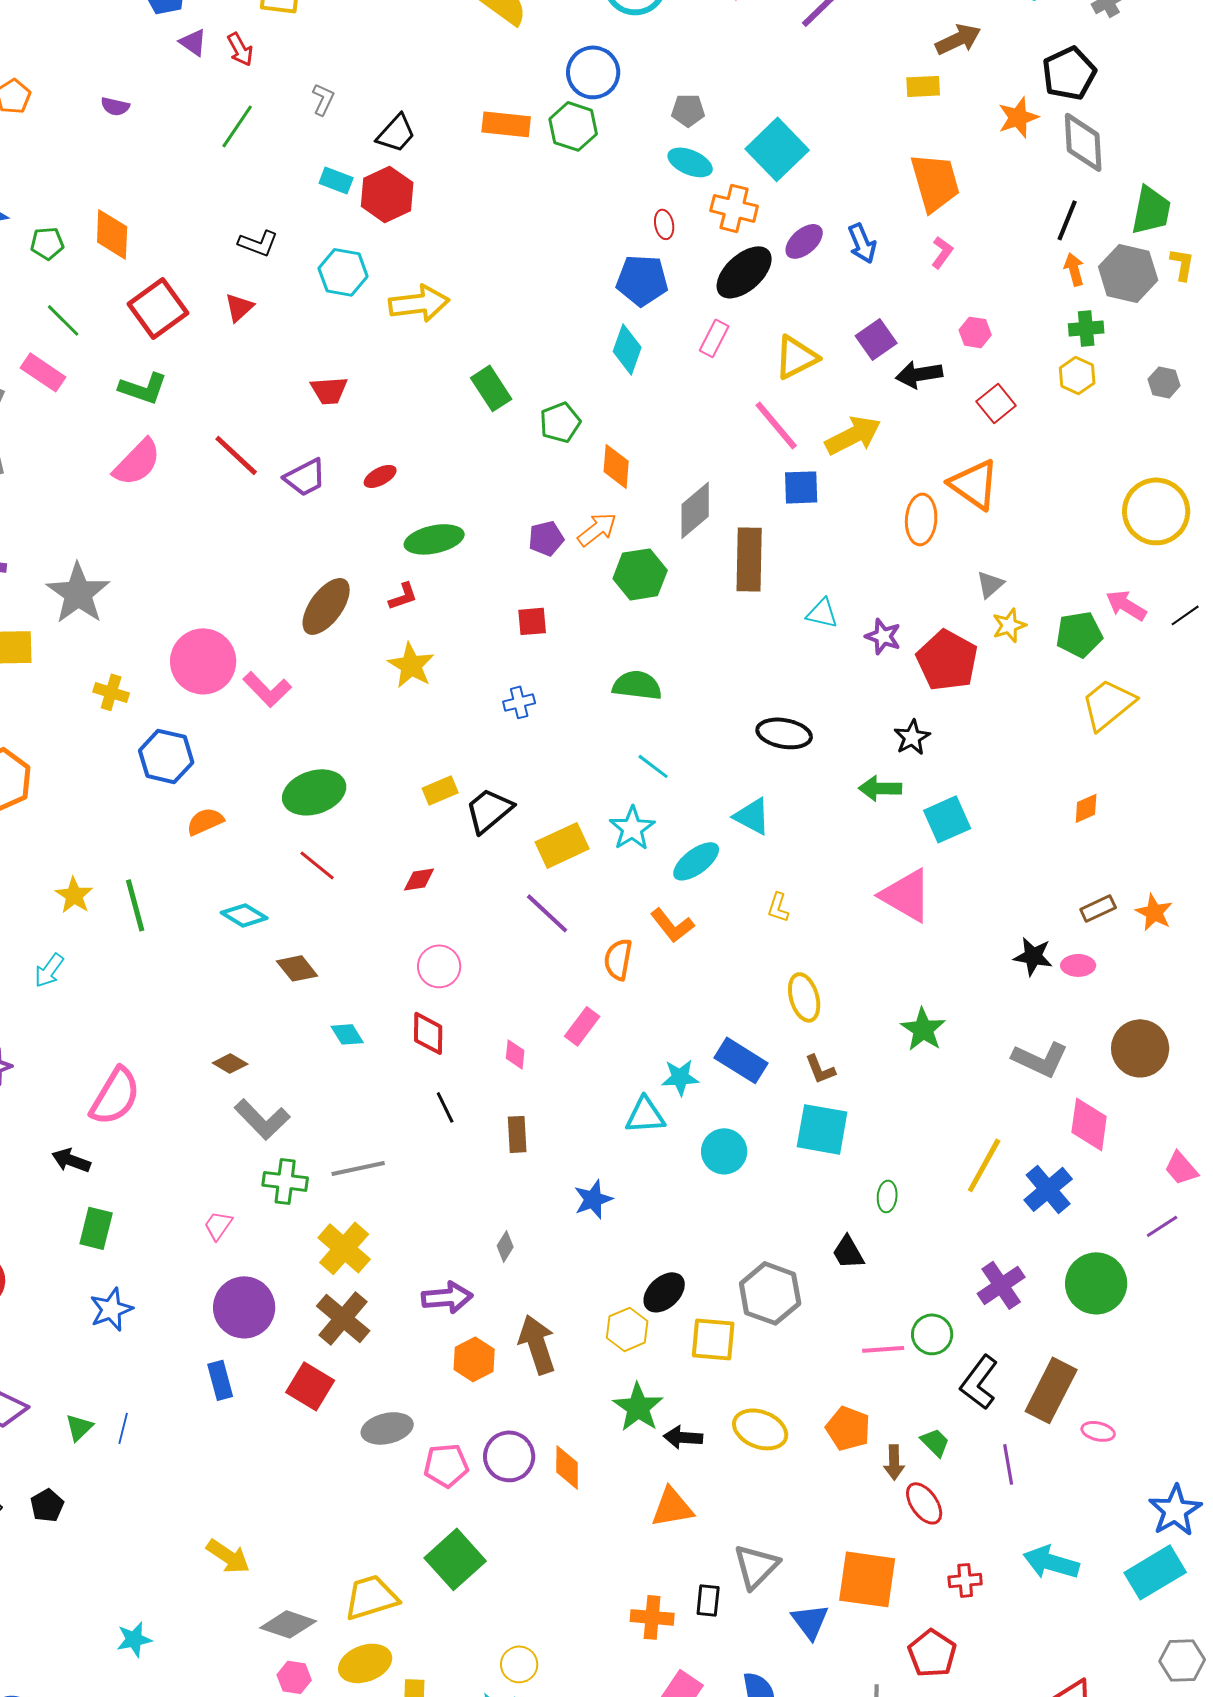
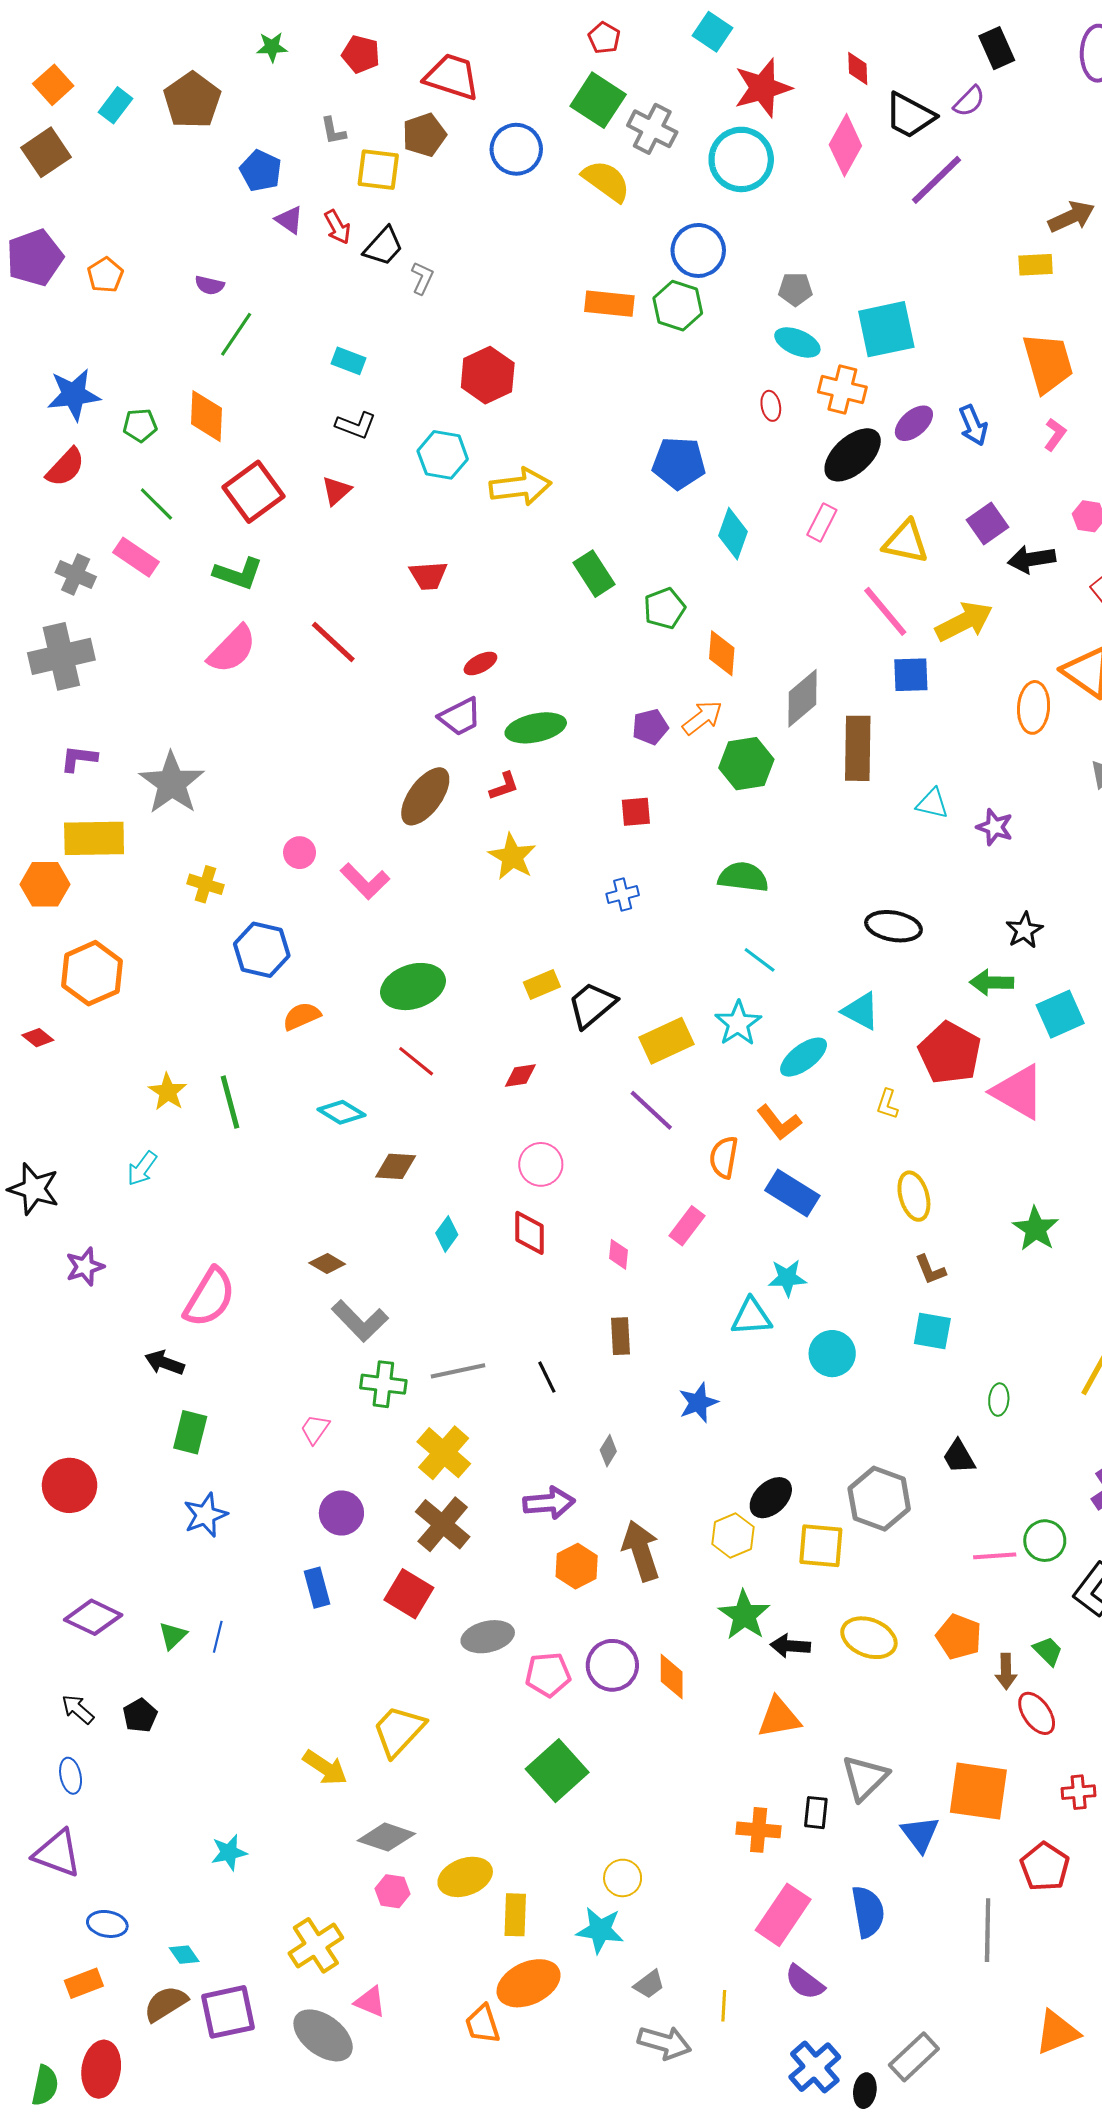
green line: (237, 126) -> (236, 334), moved
black trapezoid: (396, 133) -> (383, 246), moved
cyan square: (777, 149) -> (886, 329), turned 32
cyan rectangle: (336, 180) -> (349, 361), moved
blue pentagon: (642, 280) -> (679, 463), moved
yellow triangle: (796, 357) -> (906, 542), turned 39
purple trapezoid: (305, 477) -> (460, 717), moved
red pentagon: (947, 660) -> (950, 1053), moved
pink circle: (203, 661) -> (300, 853), size x0.5
brown diamond: (297, 968) -> (396, 1166), turned -48
cyan diamond: (347, 1034) -> (447, 1234), turned 68
blue rectangle: (741, 1060) -> (792, 1193), moved
black line: (445, 1107) -> (547, 1377), moved
cyan square: (822, 1129) -> (932, 1331), size x0.7
purple circle: (244, 1307) -> (341, 1513), size x0.7
yellow trapezoid: (371, 1597) -> (399, 1731), moved, turned -30

